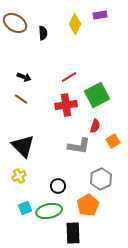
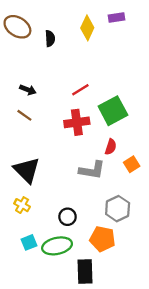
yellow cross: (19, 176) -> (22, 205), turned -32
orange pentagon: (88, 205) -> (102, 239), turned -30

